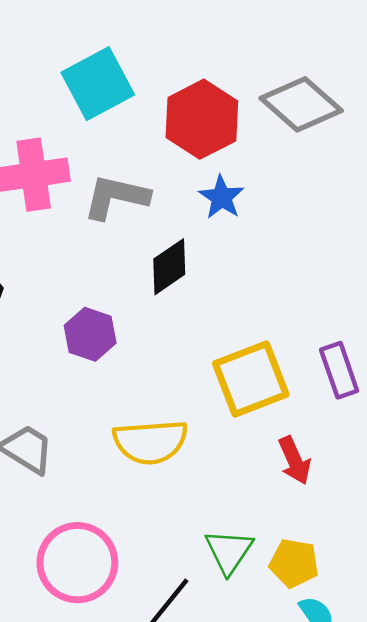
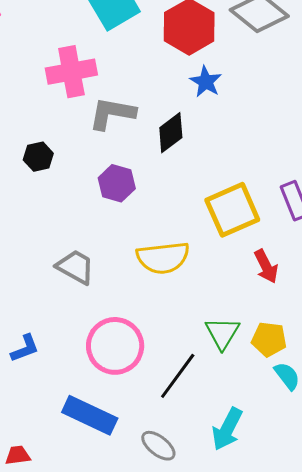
gray L-shape: (116, 197) -> (112, 113), moved

